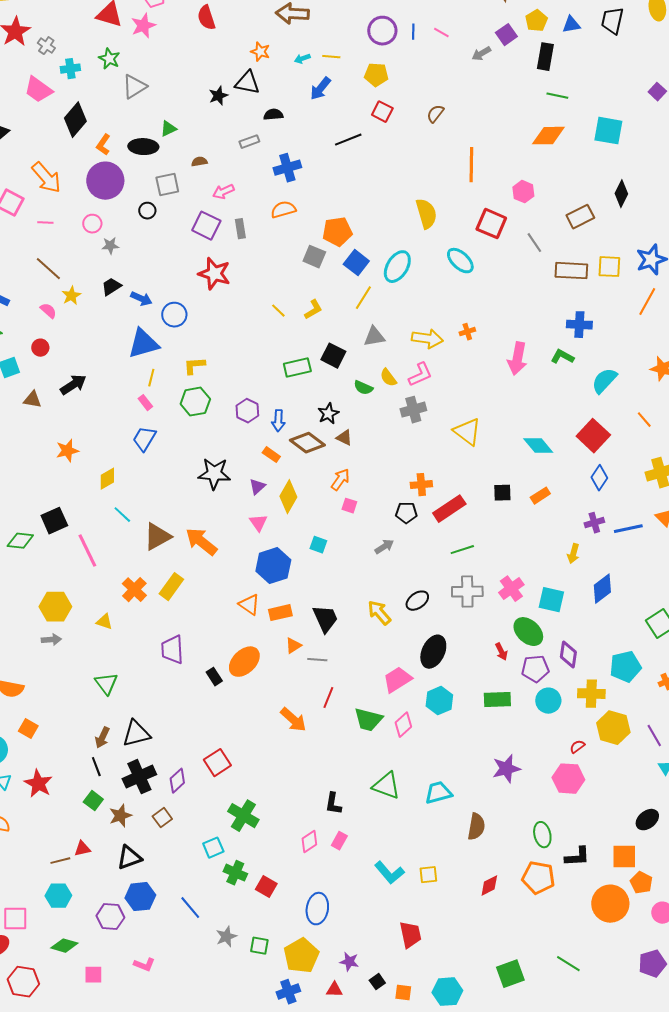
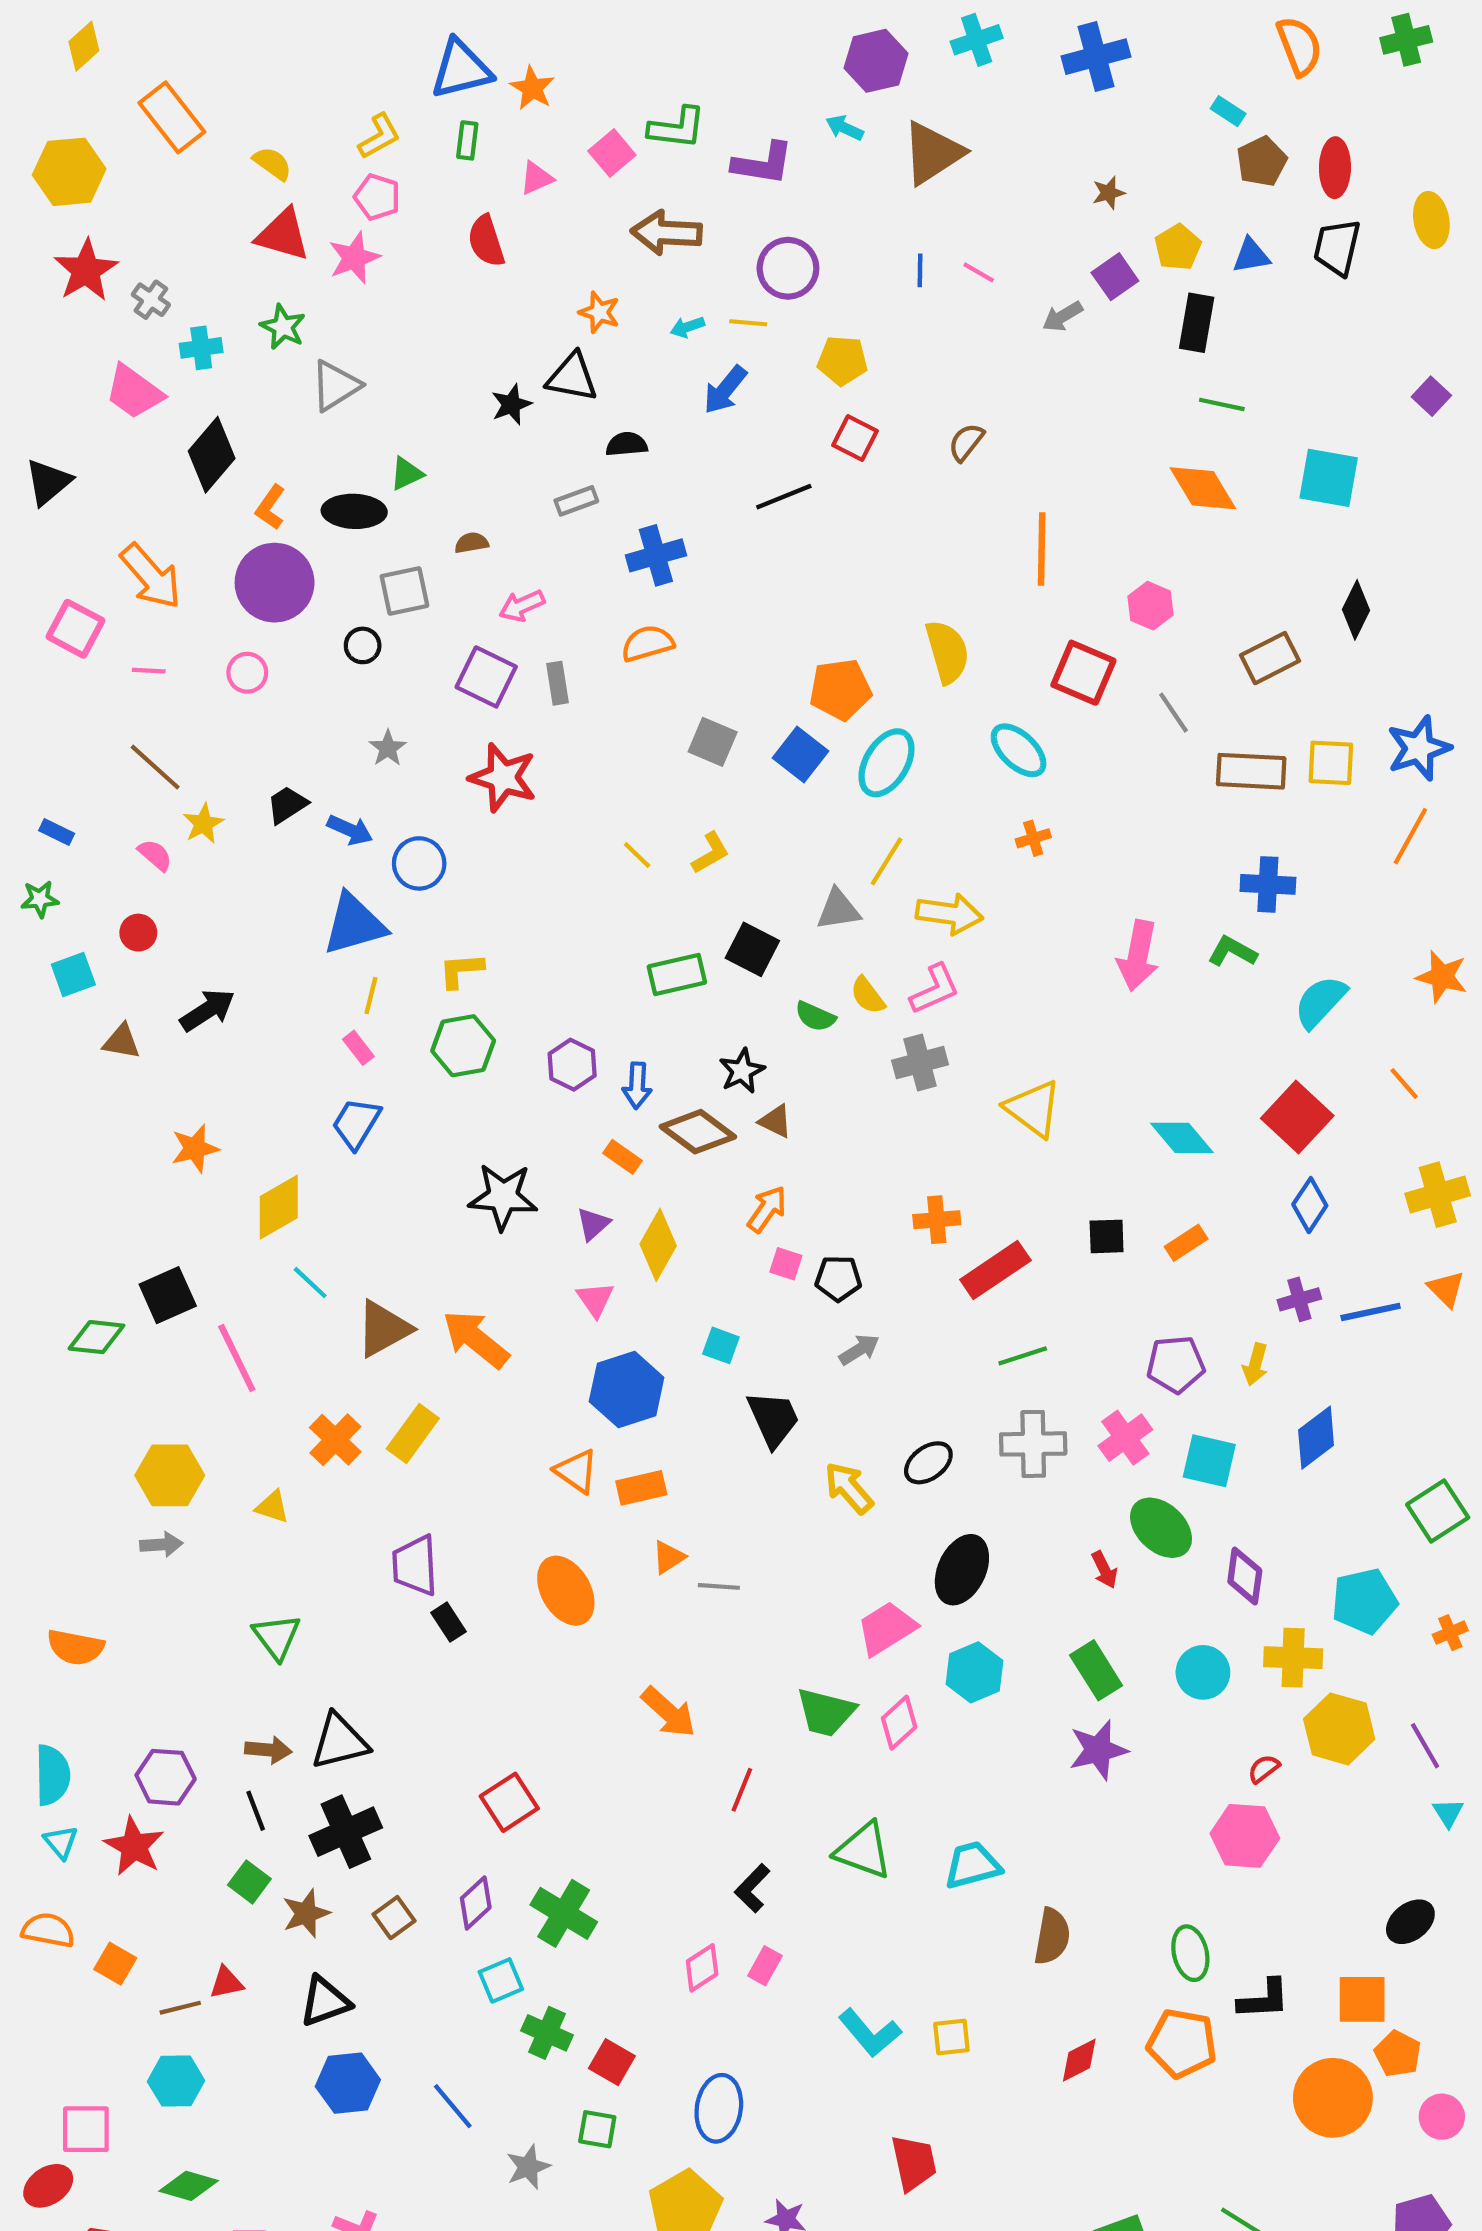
purple circle: (382, 31) -> (788, 268), moved
orange diamond: (548, 136) -> (1203, 488), turned 60
orange pentagon: (337, 232) -> (840, 689), moved
gray star: (110, 246) -> (388, 748), moved, turned -30
yellow line: (363, 298) -> (886, 861), moved
orange cross: (467, 332) -> (1033, 838), moved
yellow diamond: (107, 479) -> (279, 1207), size x1.4
black pentagon: (406, 513) -> (838, 1278), moved
black trapezoid: (325, 619) -> (773, 1419), moved
orange ellipse: (244, 662) -> (566, 1591), turned -76
purple pentagon: (535, 669) -> (1176, 1364), moved
black rectangle: (214, 677) -> (448, 1622), moved
red line: (328, 698) -> (742, 1790), moved
green rectangle: (497, 700) -> (1096, 1670), turned 60
orange square: (28, 729) -> (115, 1964), moved
brown arrow: (102, 738) -> (268, 1750), turned -110
purple star: (506, 769) -> (1098, 1750), moved
purple diamond: (177, 781) -> (476, 1903), moved
black L-shape: (333, 804) -> (752, 1888), turned 35
purple hexagon: (110, 917) -> (166, 1777), moved
green square: (259, 946) -> (597, 2129), moved

